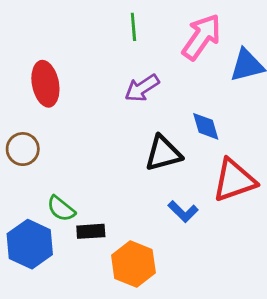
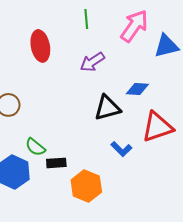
red ellipse: (45, 84) -> (40, 46), moved
blue diamond: (206, 126) -> (137, 89), turned -70

